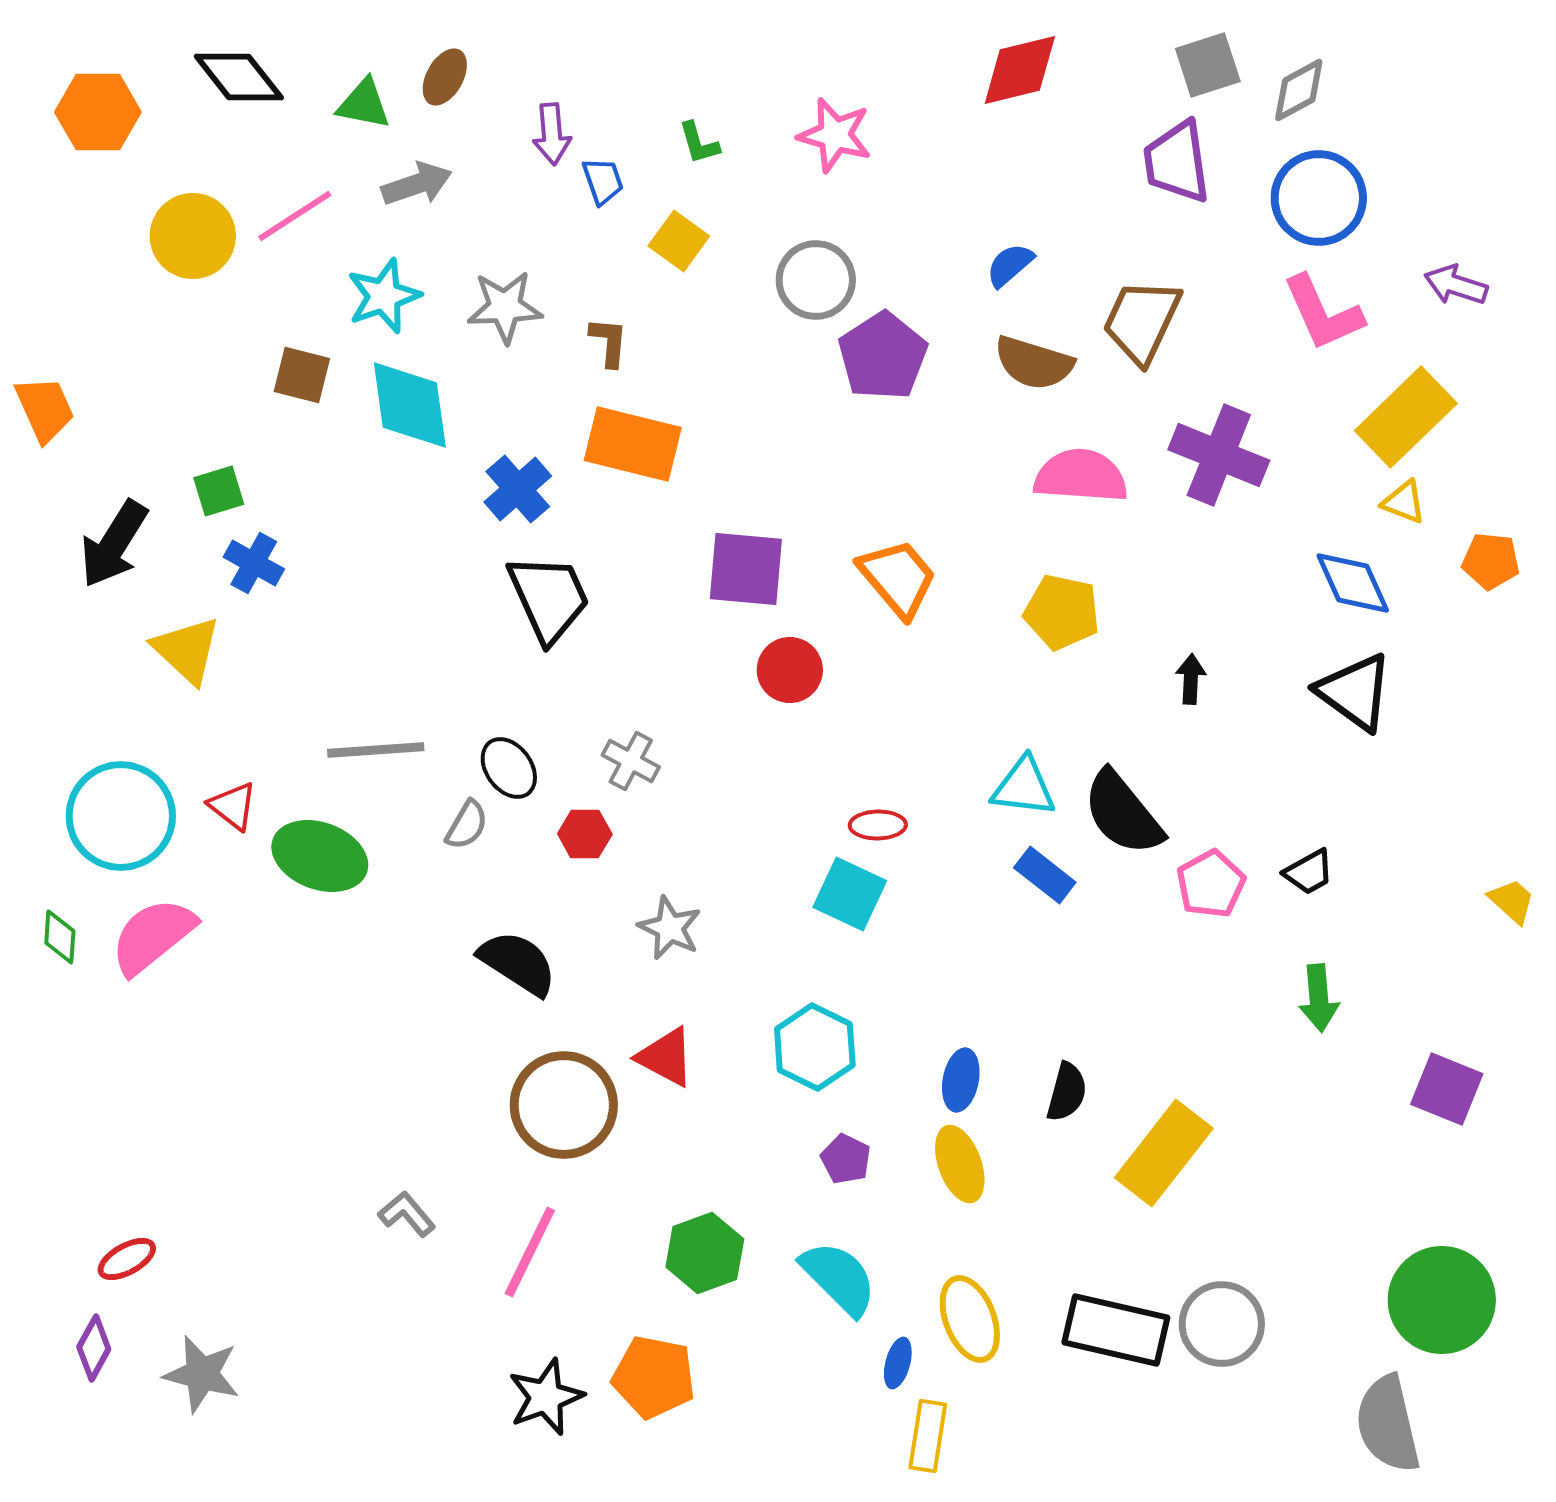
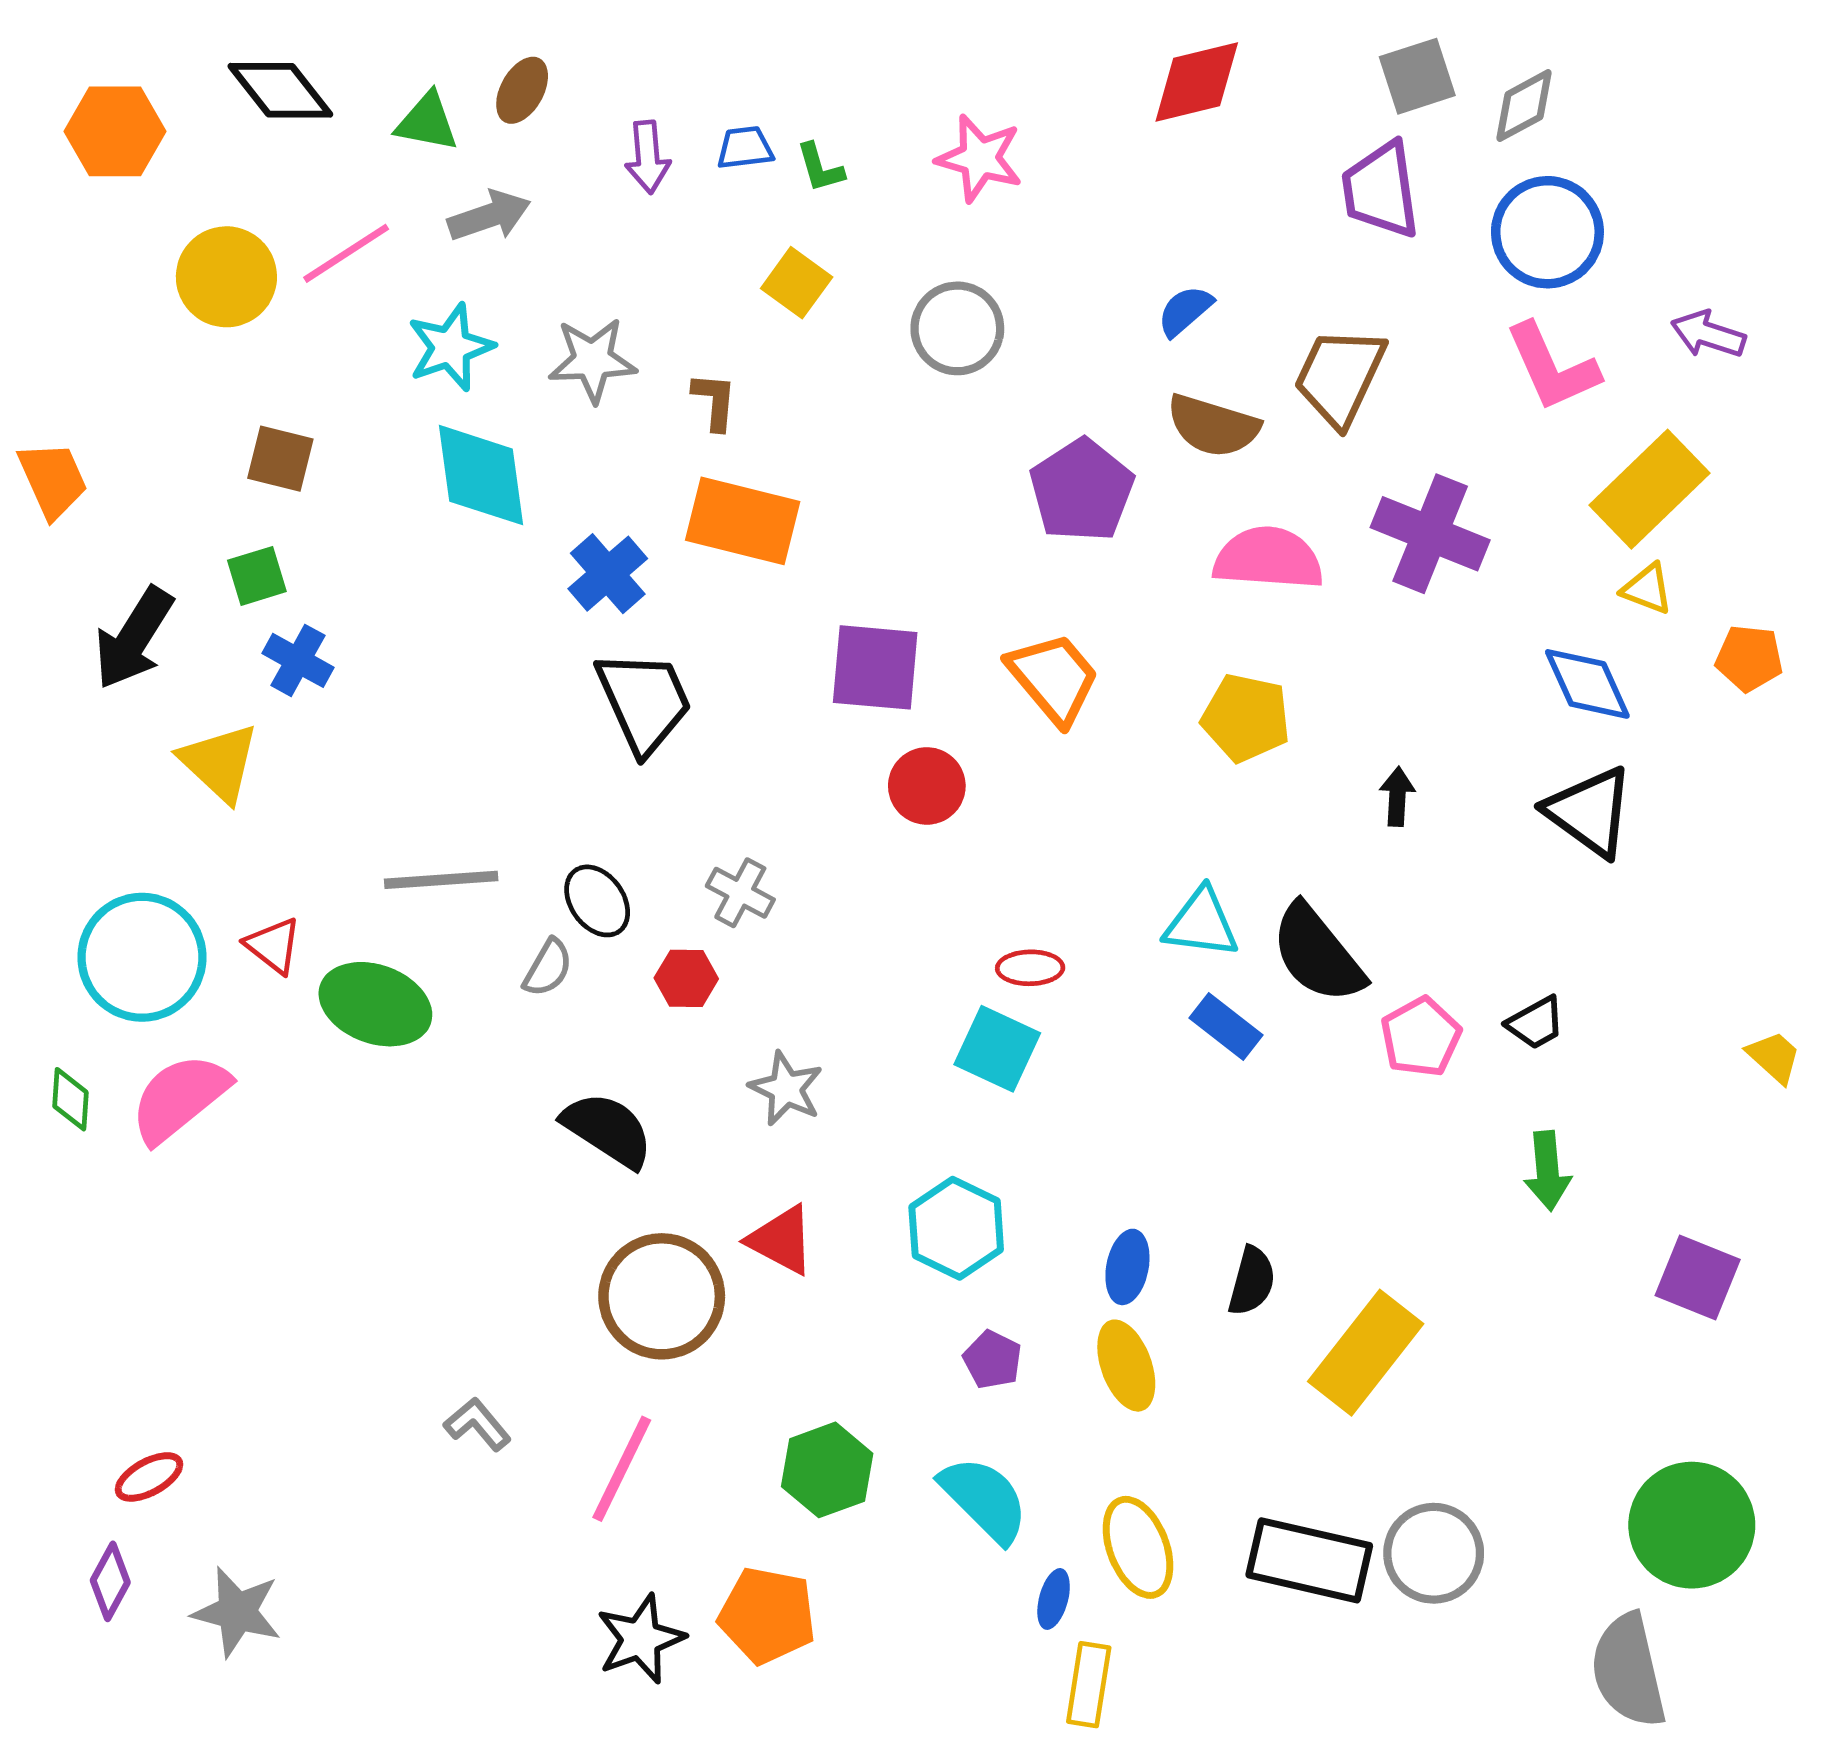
blue trapezoid: (603, 181) -> (745, 148), moved, turned -78
purple pentagon: (883, 356) -> (1082, 490), moved
brown square: (302, 375) -> (280, 459), moved

